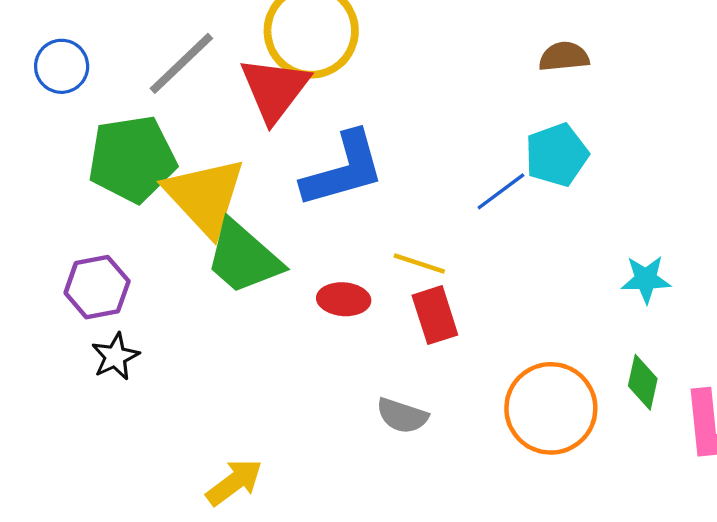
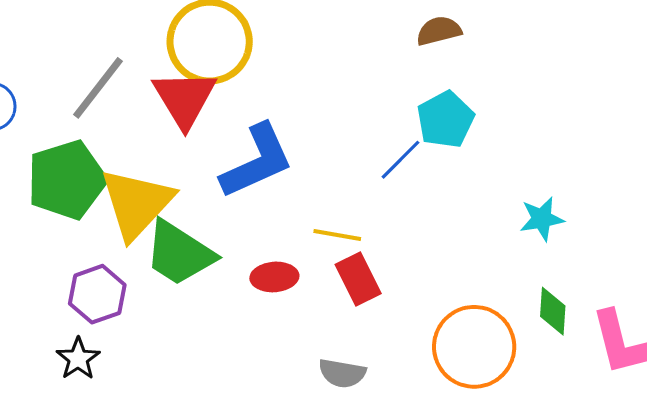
yellow triangle: (205, 196) -> (137, 203), turned 34
purple hexagon: (97, 287) -> (97, 294), moved

